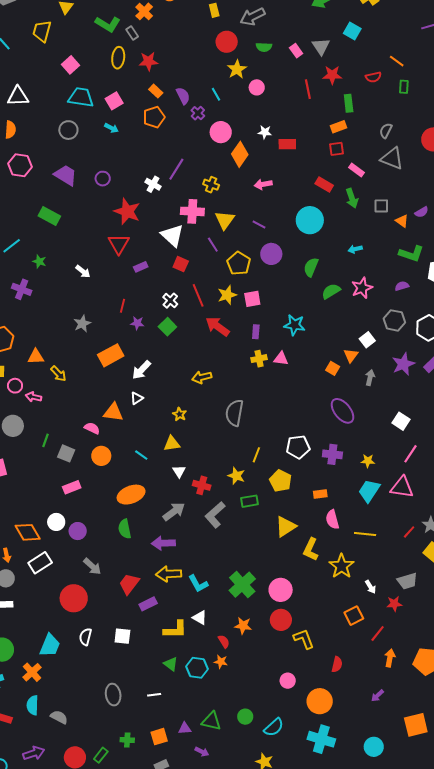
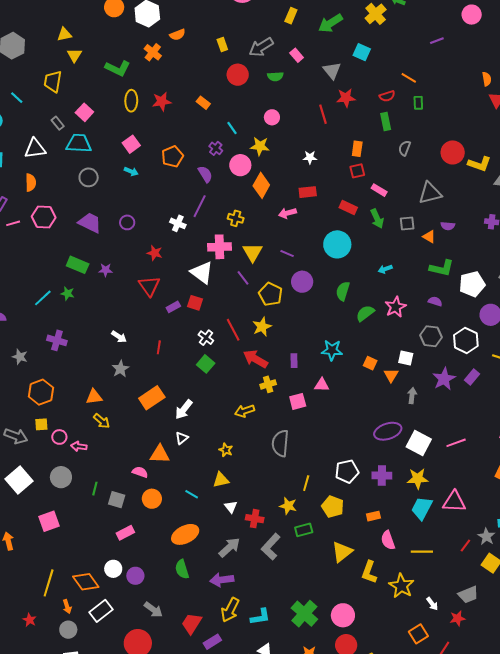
gray rectangle: (132, 33) -> (58, 123), moved
pink rectangle: (296, 51) -> (297, 55), moved
yellow star: (237, 69) -> (260, 146), moved, turned -30
orange rectangle: (156, 91) -> (203, 103), moved
purple semicircle: (183, 96) -> (205, 174), moved
cyan trapezoid: (81, 97) -> (79, 143), moved
green rectangle: (349, 103) -> (386, 122), moved
orange rectangle: (339, 127) -> (357, 149), turned -56
white star: (265, 132) -> (310, 157), moved
red rectangle: (287, 144) -> (308, 192), moved
gray triangle: (392, 158) -> (430, 193), moved, turned -30
red star: (127, 211) -> (155, 253), size x0.6
purple semicircle: (422, 212) -> (448, 226), turned 40
green star: (39, 261) -> (67, 293), moved
red square: (181, 264) -> (195, 303), moved
white arrow: (83, 272) -> (119, 337), moved
purple semicircle: (402, 286) -> (435, 301), turned 40
pink square: (252, 299) -> (298, 401), moved
purple star: (137, 323) -> (106, 270), moved
white square: (367, 340) -> (406, 358), turned -35
orange triangle: (36, 357) -> (94, 397), moved
yellow cross: (259, 359) -> (268, 384), moved
orange square: (333, 368) -> (370, 363), moved
purple ellipse: (342, 411) -> (388, 431), turned -64
white square: (401, 421) -> (419, 443), moved, size x1.4
pink line: (410, 454) -> (456, 443), moved, turned 42
yellow star: (368, 461) -> (418, 479), size x1.5
yellow arrow: (169, 574) -> (230, 610), turned -55
cyan L-shape: (198, 584) -> (260, 617), turned -65

